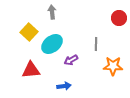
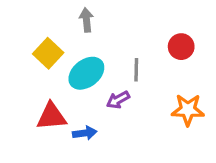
red circle: (119, 18) -> (181, 47), moved
gray line: (96, 44) -> (136, 70), moved
blue arrow: (64, 86) -> (85, 133), moved

